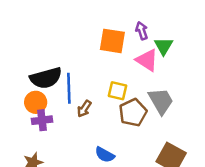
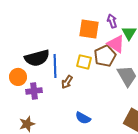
yellow square: (117, 91) -> (84, 62), moved
orange circle: (36, 102) -> (18, 77), moved
brown pentagon: (133, 113) -> (105, 56), moved

